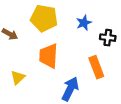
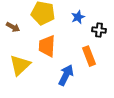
yellow triangle: (18, 77) -> (20, 65), size x1.6

